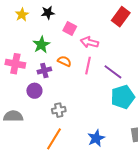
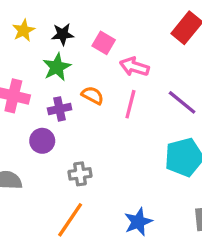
black star: (48, 13) -> (63, 34), moved
yellow star: (22, 15) -> (24, 30), moved
purple line: (113, 72) -> (182, 102), moved

